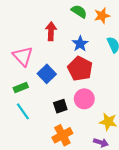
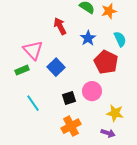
red arrow: (51, 31) -> (60, 26), turned -30
red pentagon: (80, 69) -> (106, 62), moved
green rectangle: (21, 87) -> (22, 70), moved

